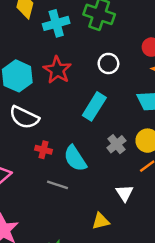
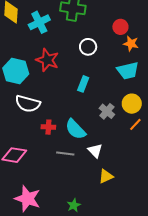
cyan rectangle: (94, 106) -> (83, 84), size x0.7
white triangle: (125, 193) -> (95, 151), moved

